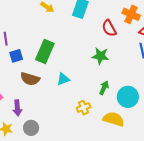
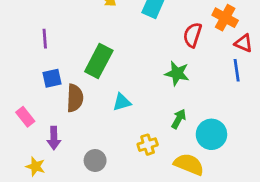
red semicircle: (109, 28) -> (192, 35), turned 42
blue square: (16, 56) -> (52, 78), moved
brown semicircle: (30, 79) -> (75, 98), turned -108
gray circle: (31, 128) -> (95, 160), moved

